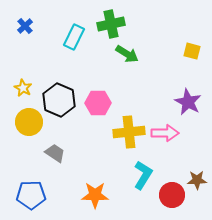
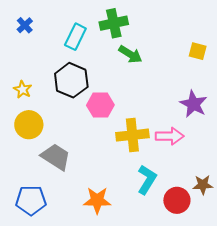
black hexagon: (59, 100) -> (71, 80), moved
gray trapezoid: (55, 153) -> (56, 157), size x1.4

